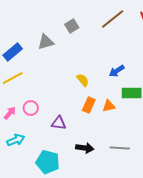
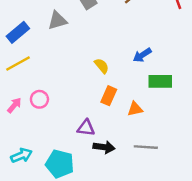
orange triangle: (109, 106) -> (135, 109), moved
purple triangle: (59, 123) -> (86, 128), moved
cyan arrow: (16, 140) -> (22, 155), moved

